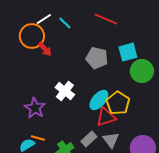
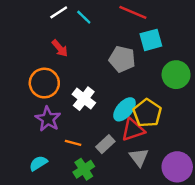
orange circle: (32, 36) -> (44, 83), moved
cyan square: (128, 52) -> (151, 40), moved
orange line: (38, 138) -> (73, 143), moved
gray rectangle: (89, 139) -> (105, 144), moved

